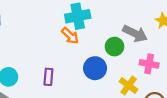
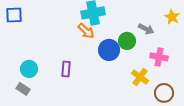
gray arrow: (135, 34) -> (146, 29), size x0.7
blue circle: (95, 68) -> (109, 50), moved

